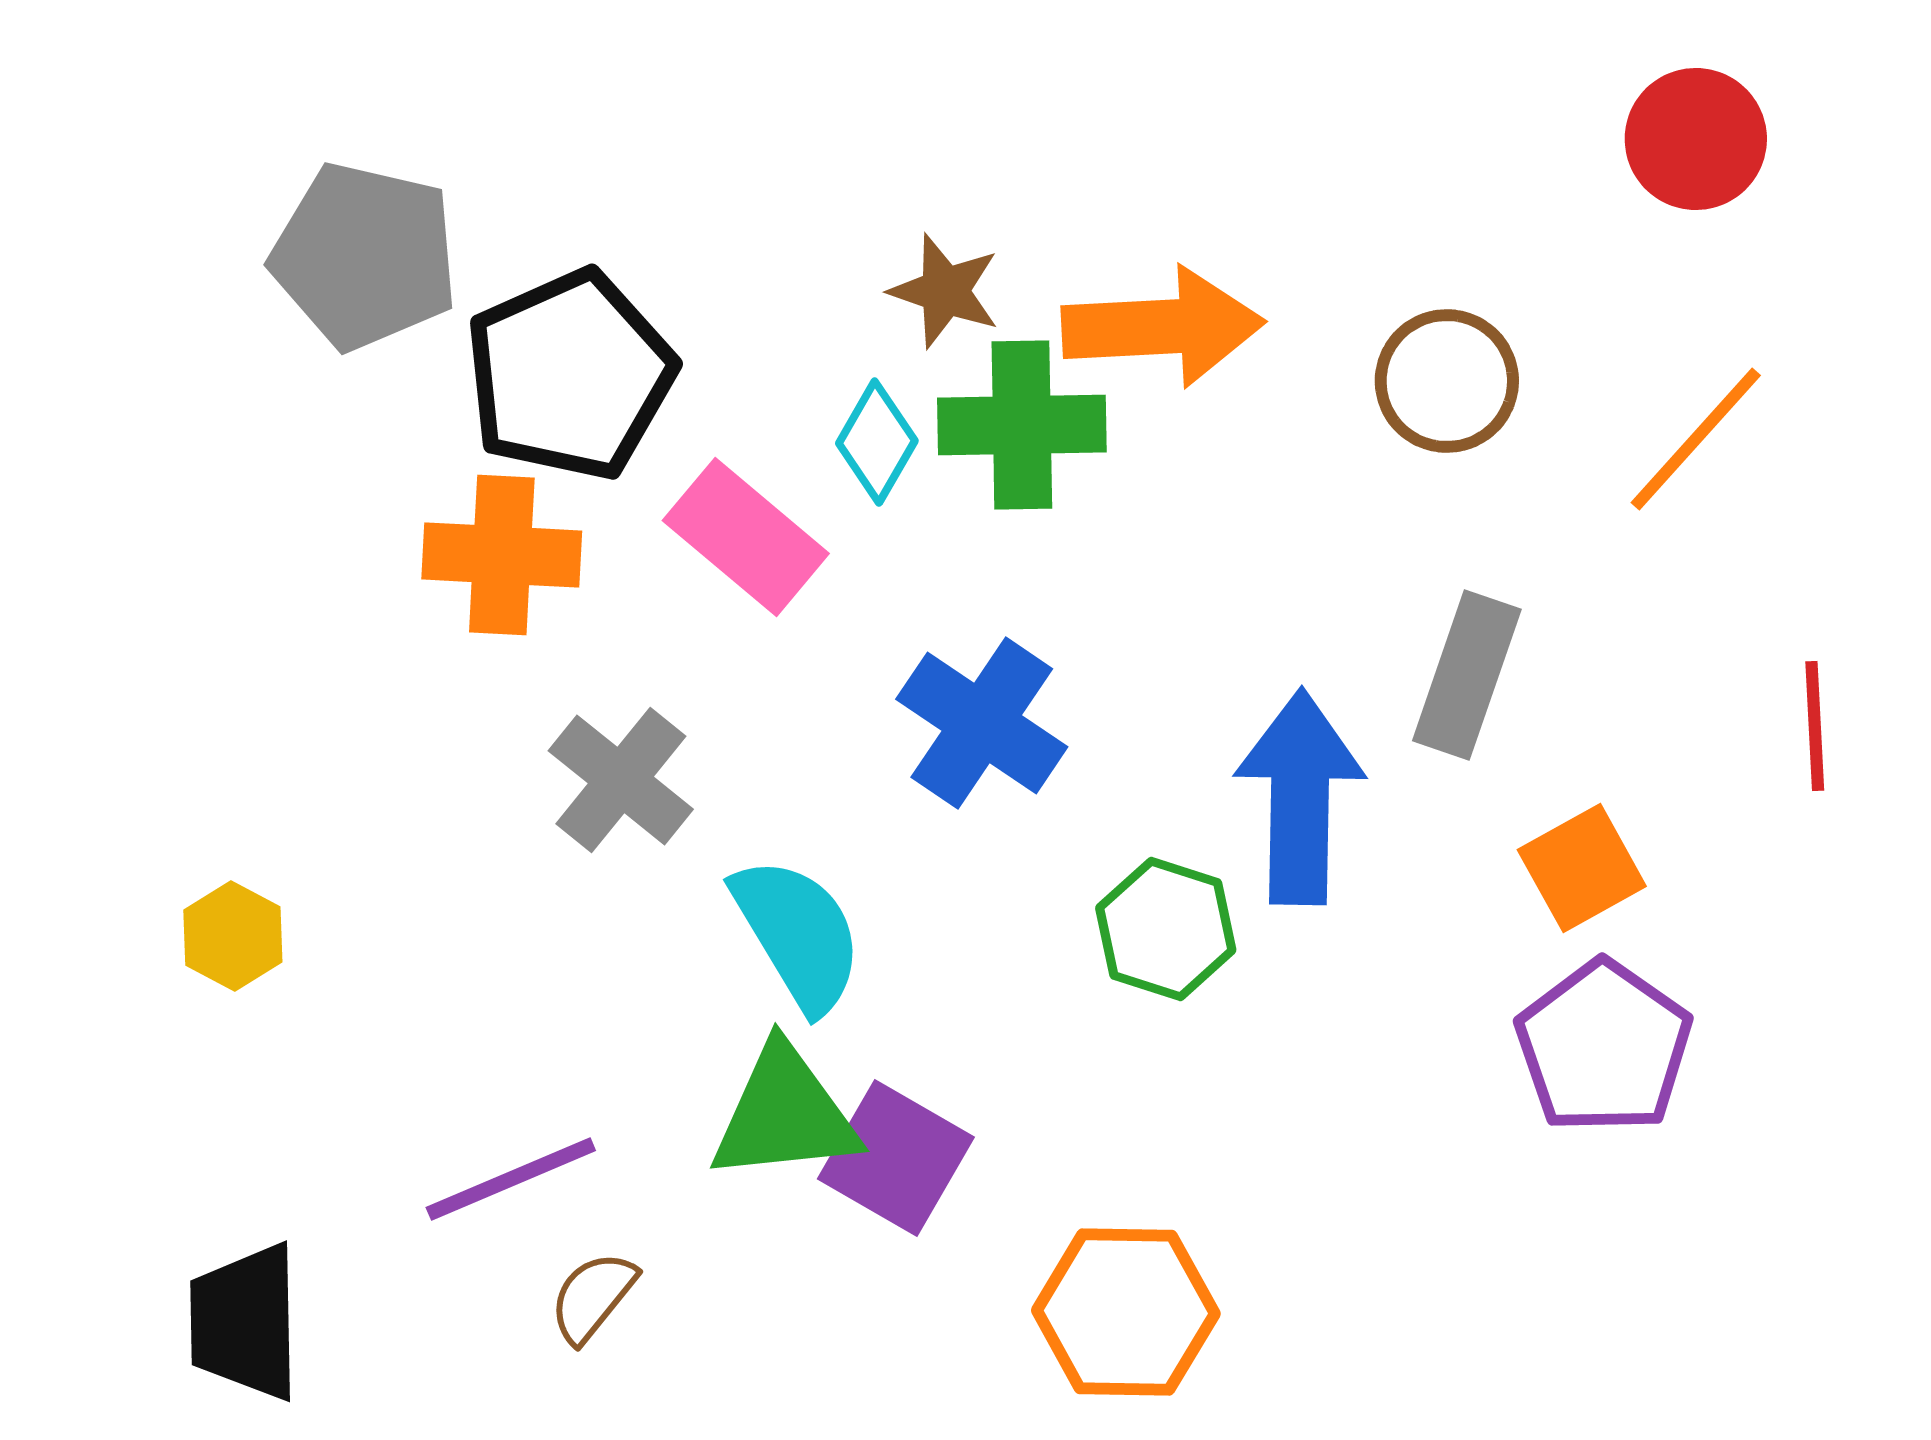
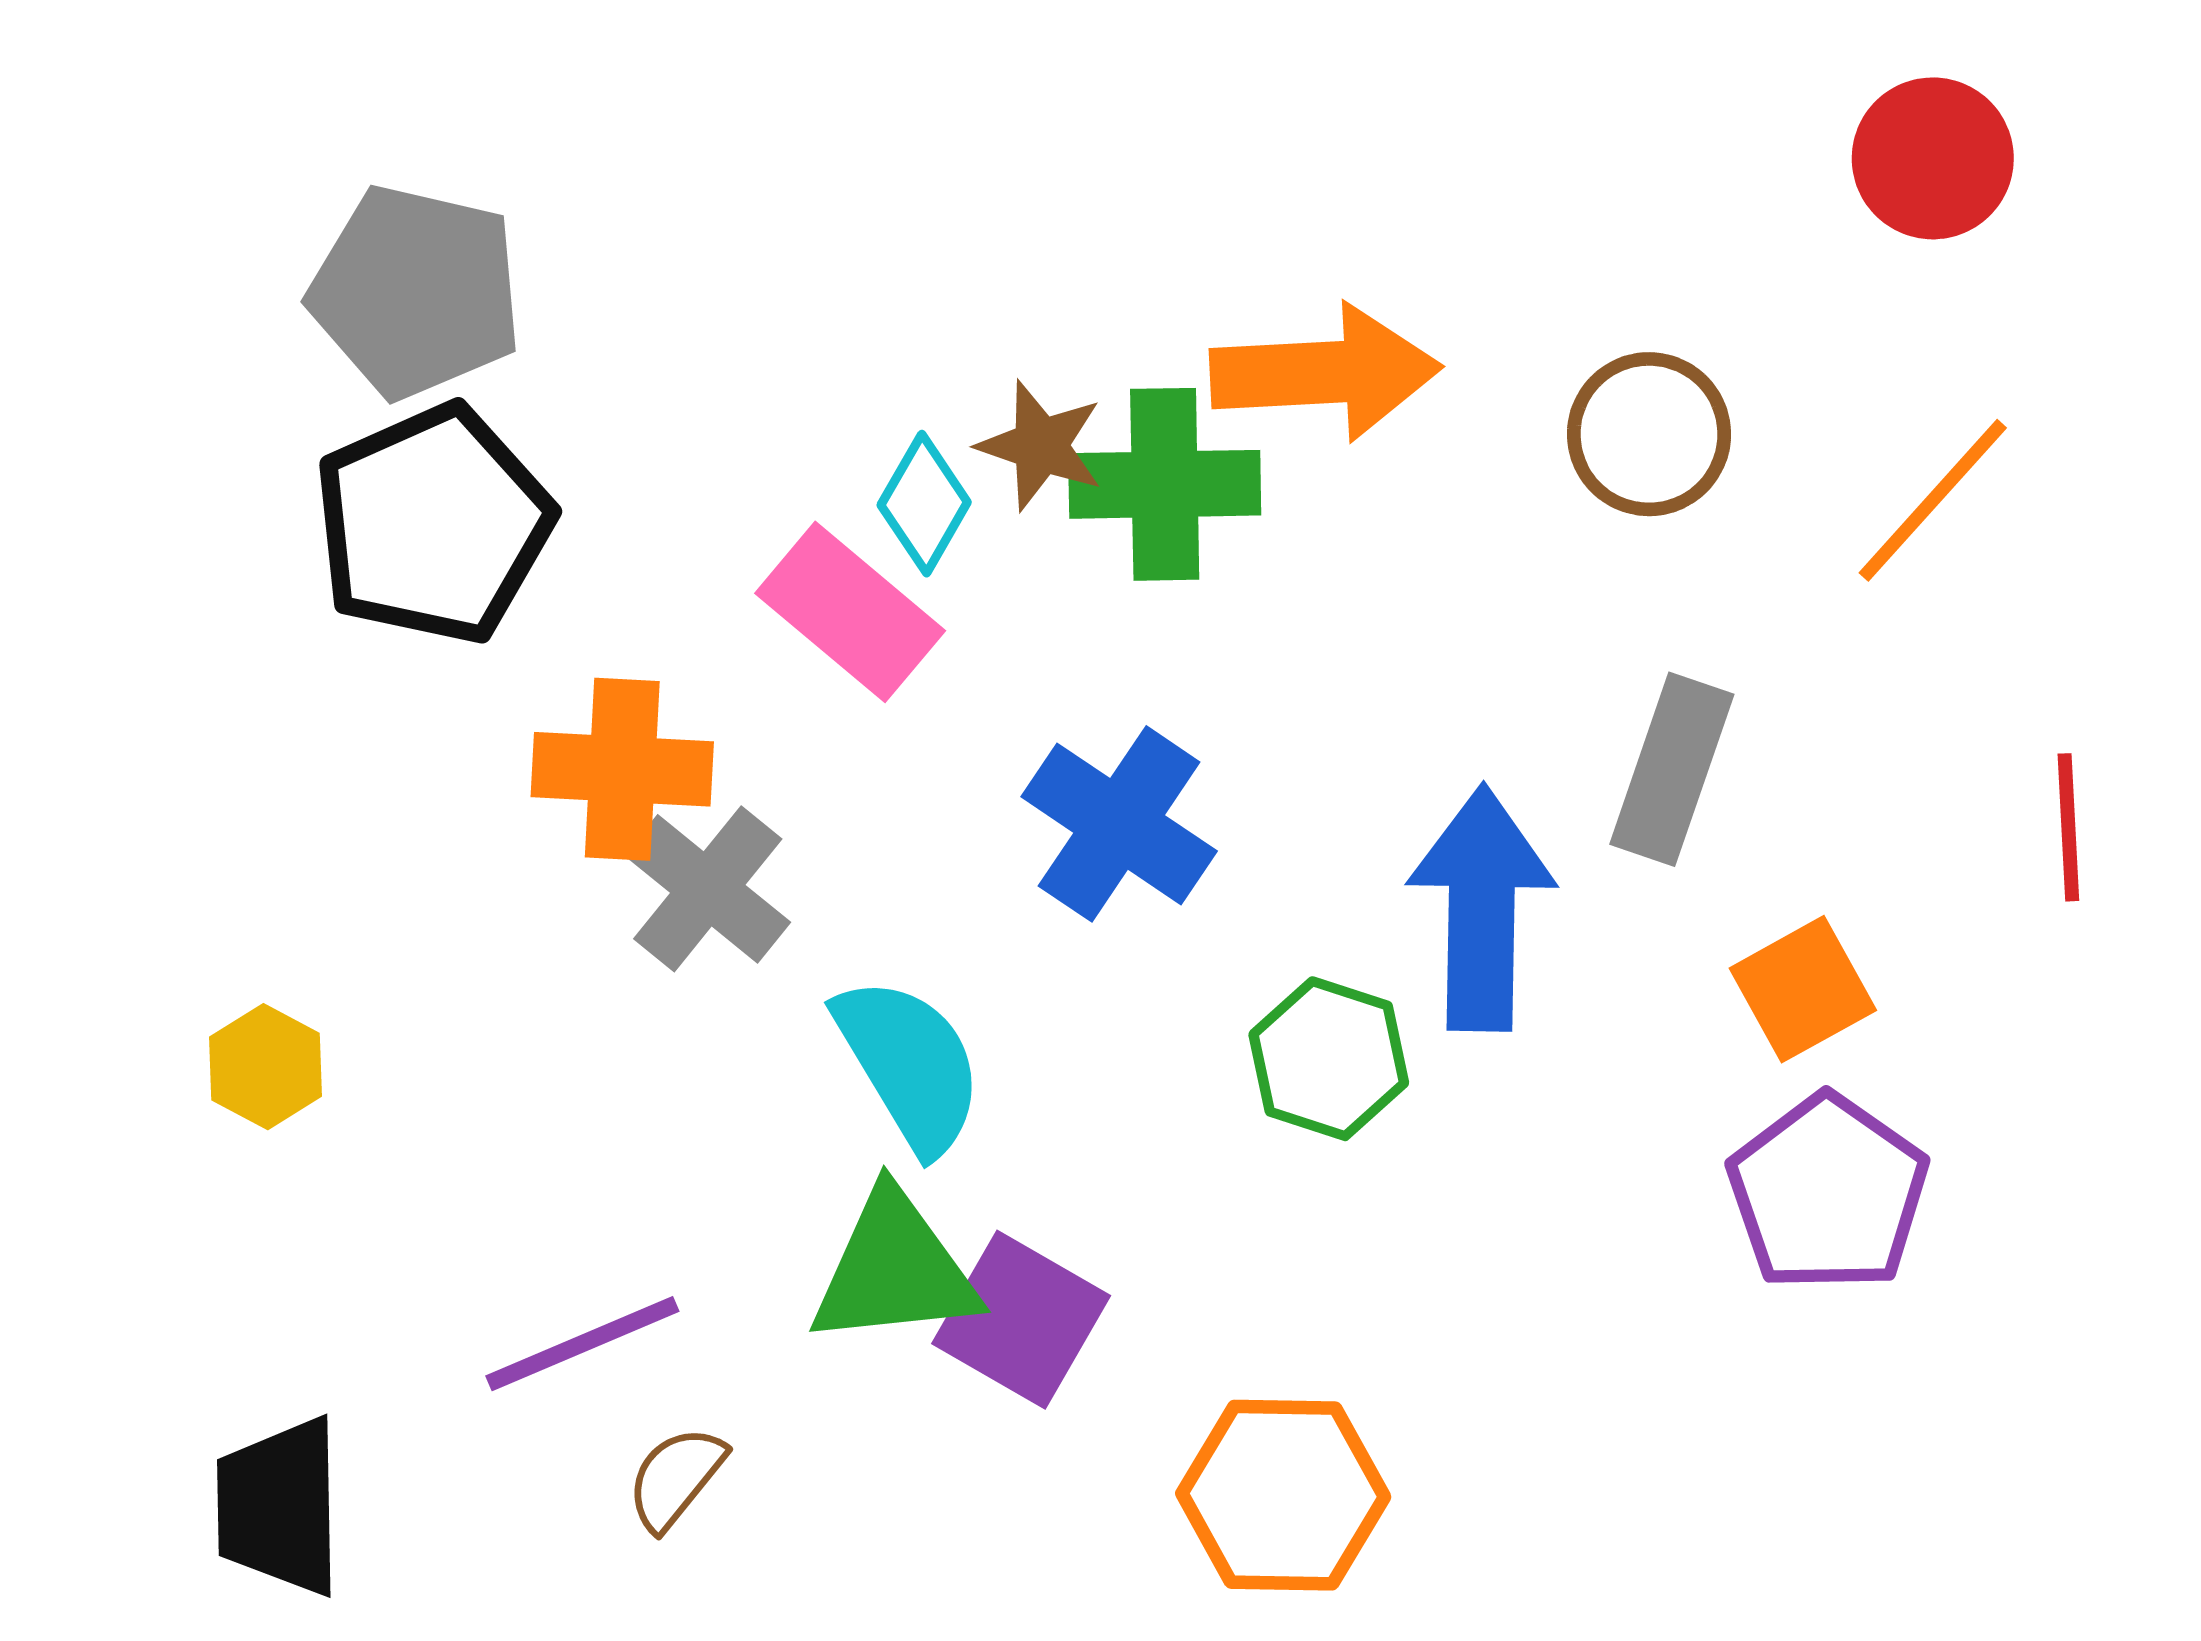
brown star: (945, 291) -> (1040, 446), moved
black pentagon: (570, 375) -> (433, 524), moved
cyan diamond: (877, 442) -> (924, 504), moved
orange cross: (502, 555) -> (622, 769), moved

